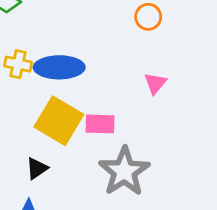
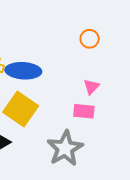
pink rectangle: (100, 124) -> (84, 111), moved

